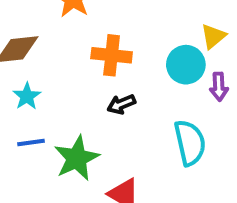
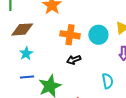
cyan circle: (186, 65) -> (98, 35), moved
cyan semicircle: (190, 143) -> (108, 81), size x0.7

